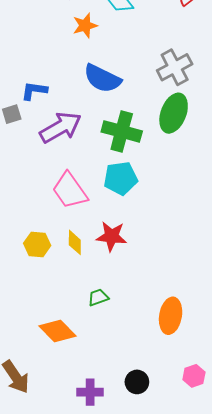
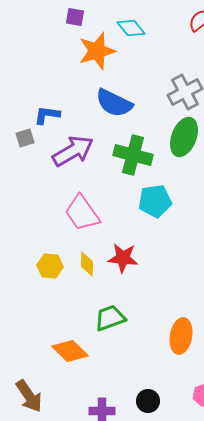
orange star: (85, 26) -> (97, 51), size x1.5
cyan pentagon: (121, 178) -> (155, 201), moved
green trapezoid: (98, 297) -> (110, 318), size x1.5

